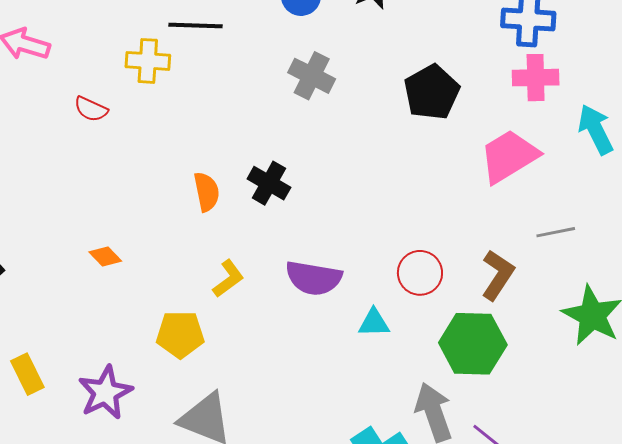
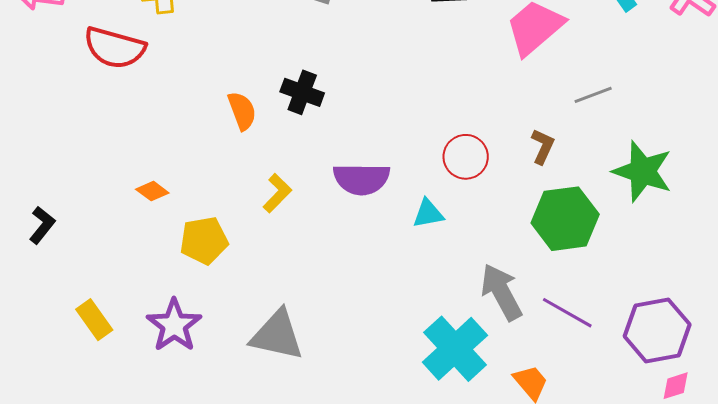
red semicircle: (91, 109) -> (115, 48), size x1.8
brown L-shape: (498, 275) -> (543, 146), size x0.7
yellow pentagon: (180, 334) -> (204, 241), moved
green hexagon: (473, 344) -> (565, 219), moved

